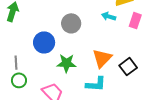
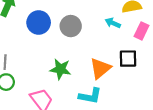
blue circle: (44, 42) -> (39, 22), moved
black square: (128, 67) -> (128, 59), moved, turned 30

